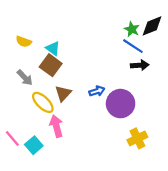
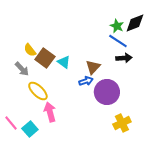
yellow semicircle: (24, 42) -> (30, 50), moved, turned 32
cyan triangle: (53, 48) -> (64, 62), moved
brown triangle: (63, 93) -> (93, 67), moved

